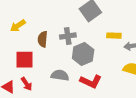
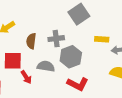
gray semicircle: (60, 75) -> (46, 66), moved
red arrow: (26, 84) -> (26, 77), moved

